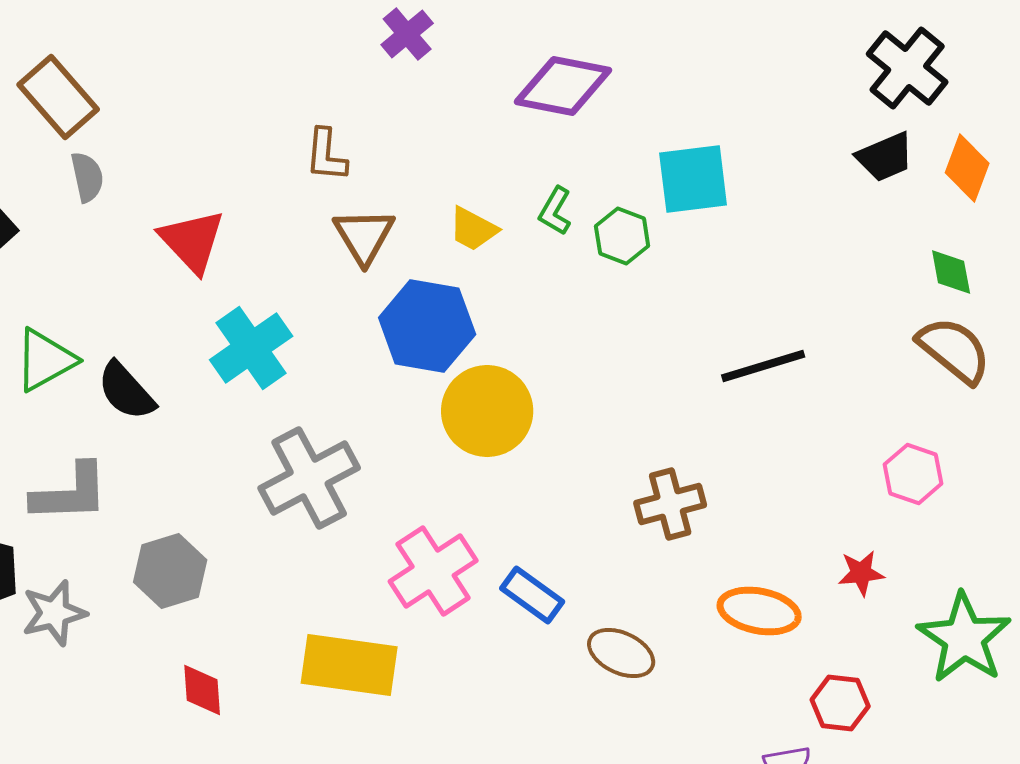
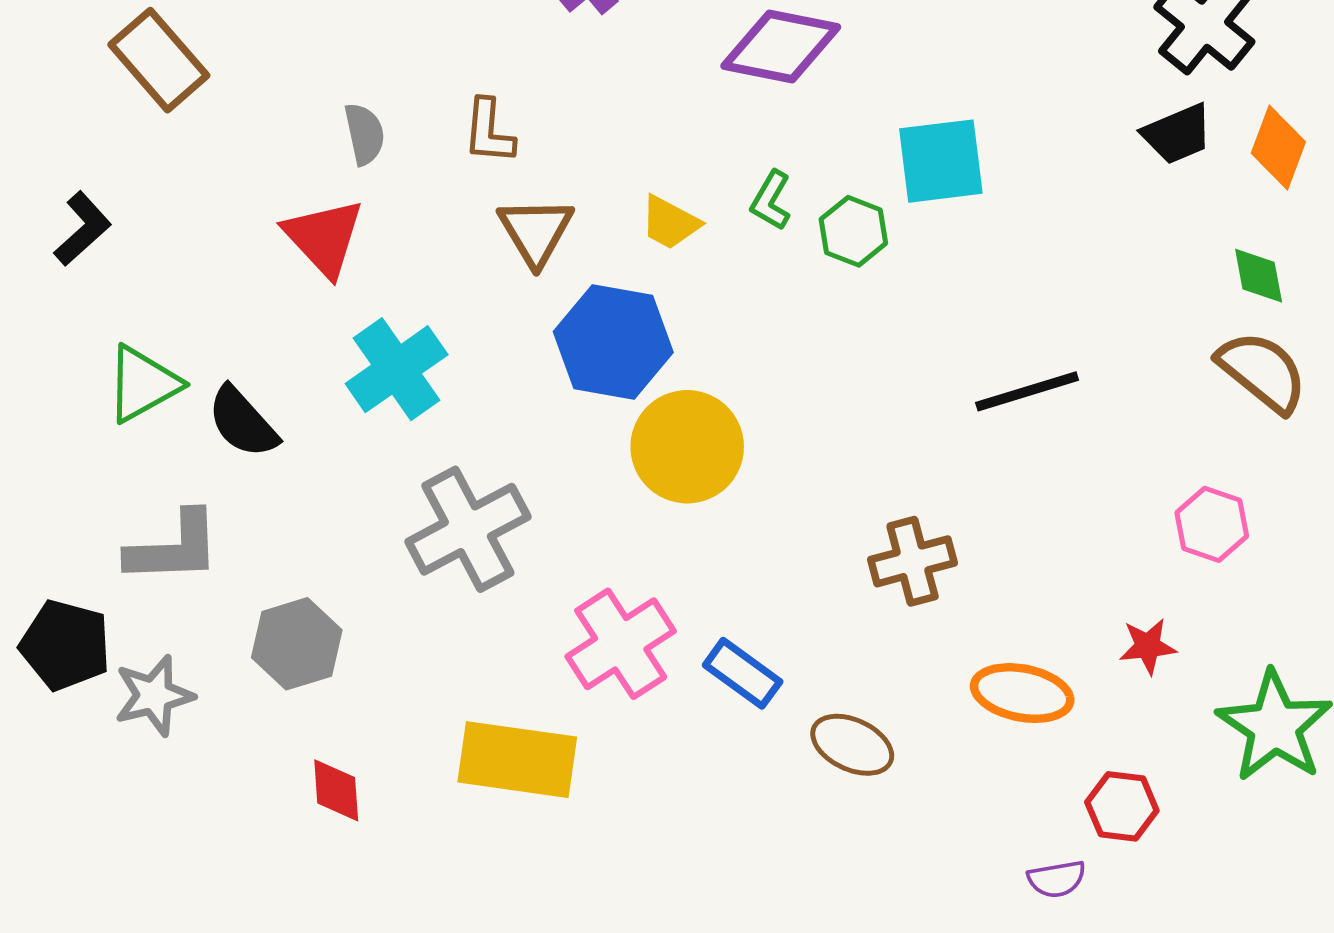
gray semicircle: (87, 177) -> (365, 134), moved

